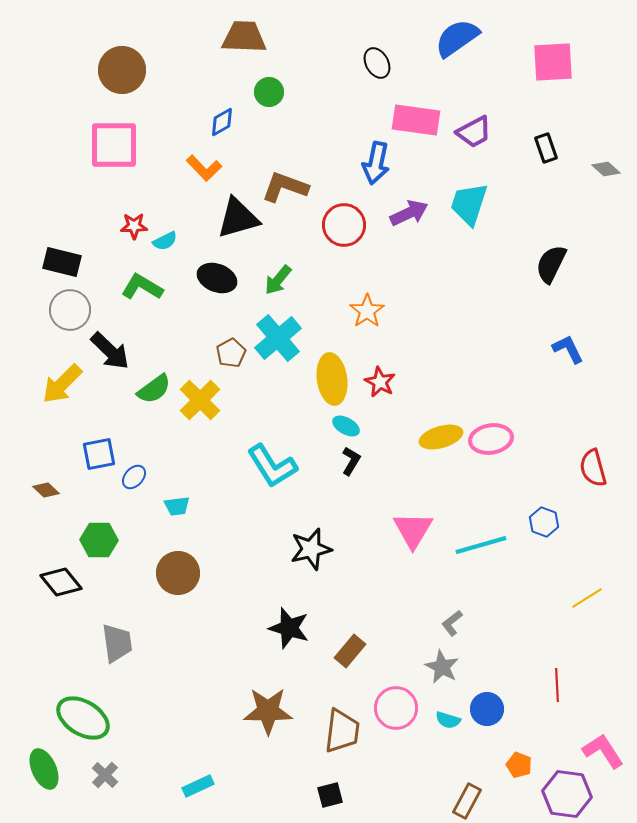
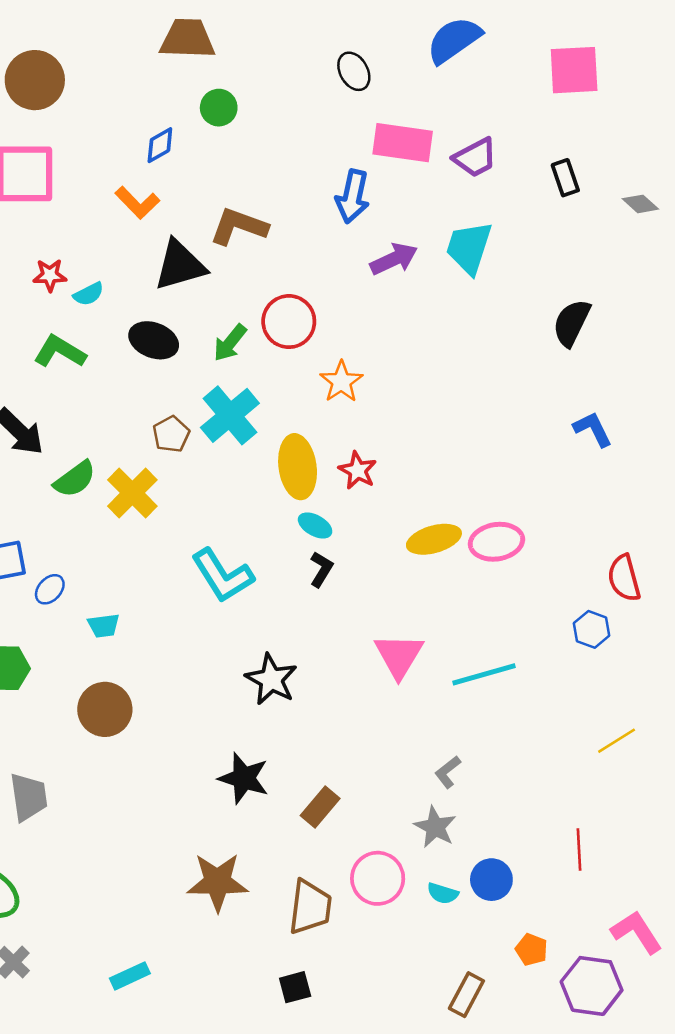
red circle: (344, 225) -> (289, 322), moved
blue hexagon: (544, 522) -> (592, 629), moved
black star: (311, 549) -> (271, 679), turned -30

